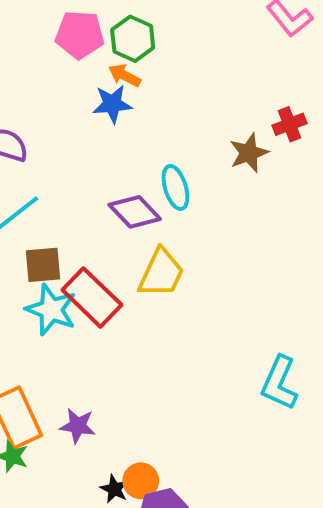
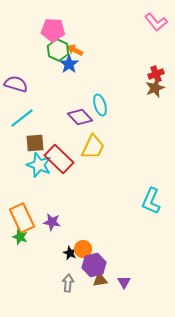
green hexagon: (133, 39) -> (58, 50), moved
blue star: (112, 104) -> (69, 64), turned -30
brown star: (249, 153) -> (155, 88), moved

